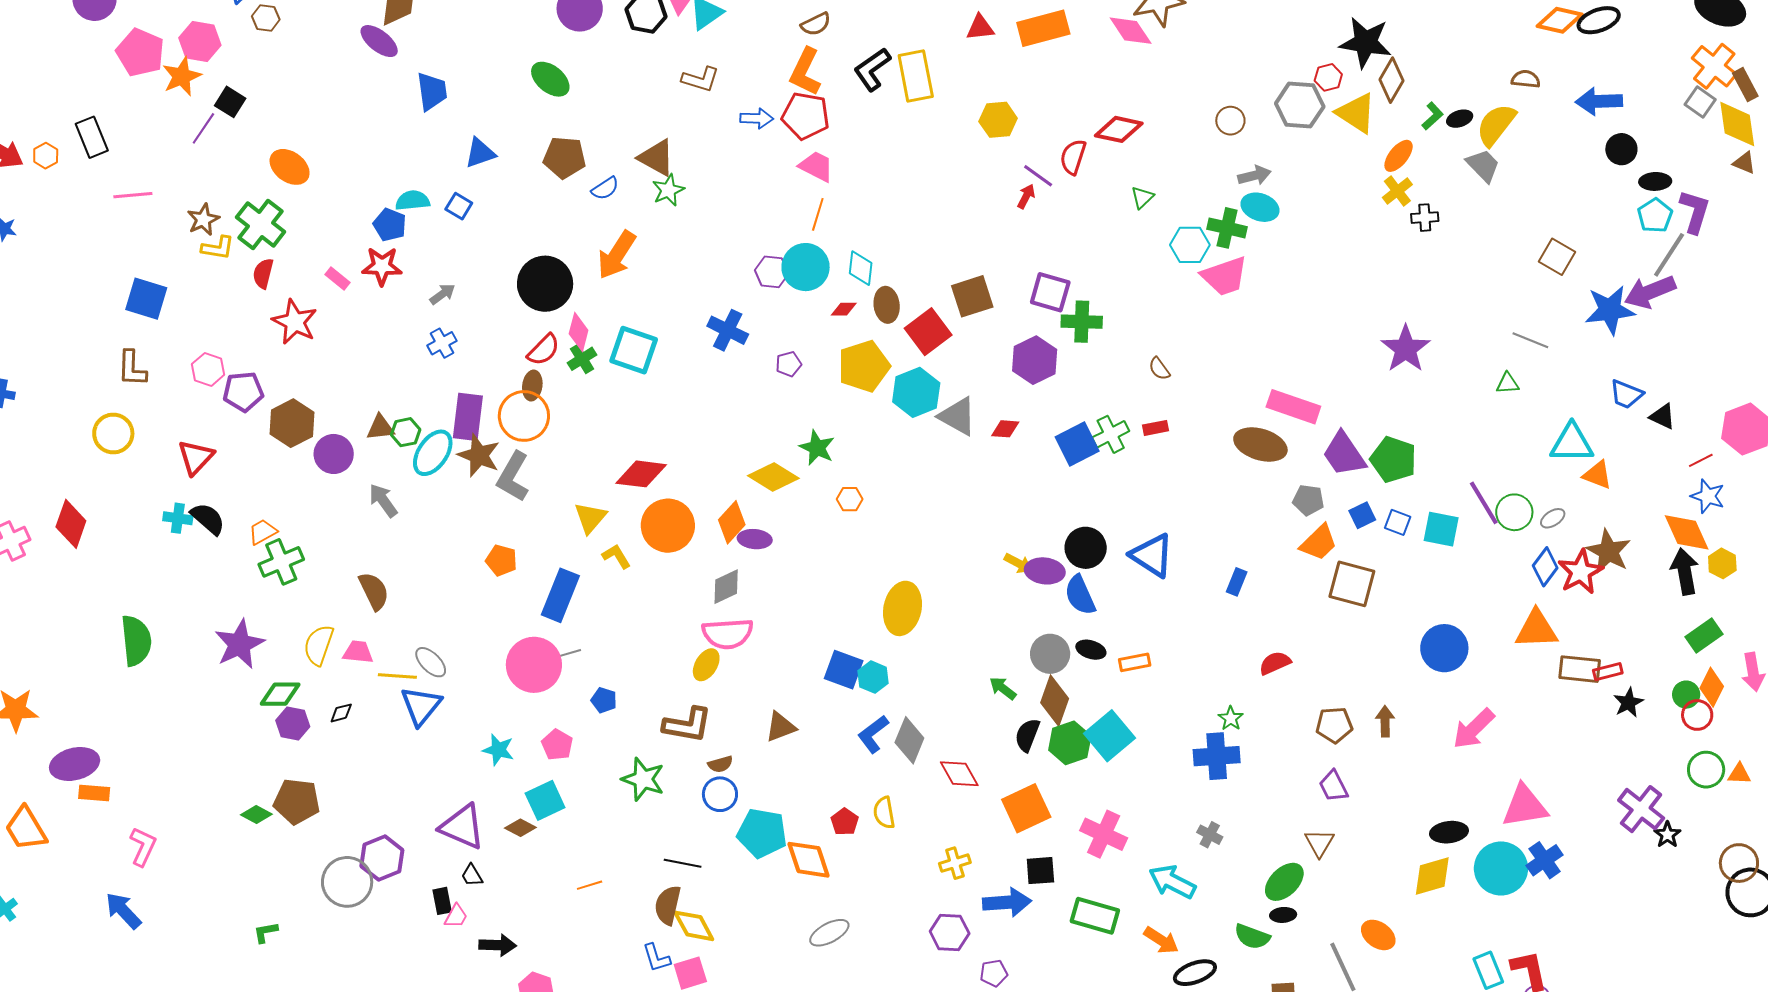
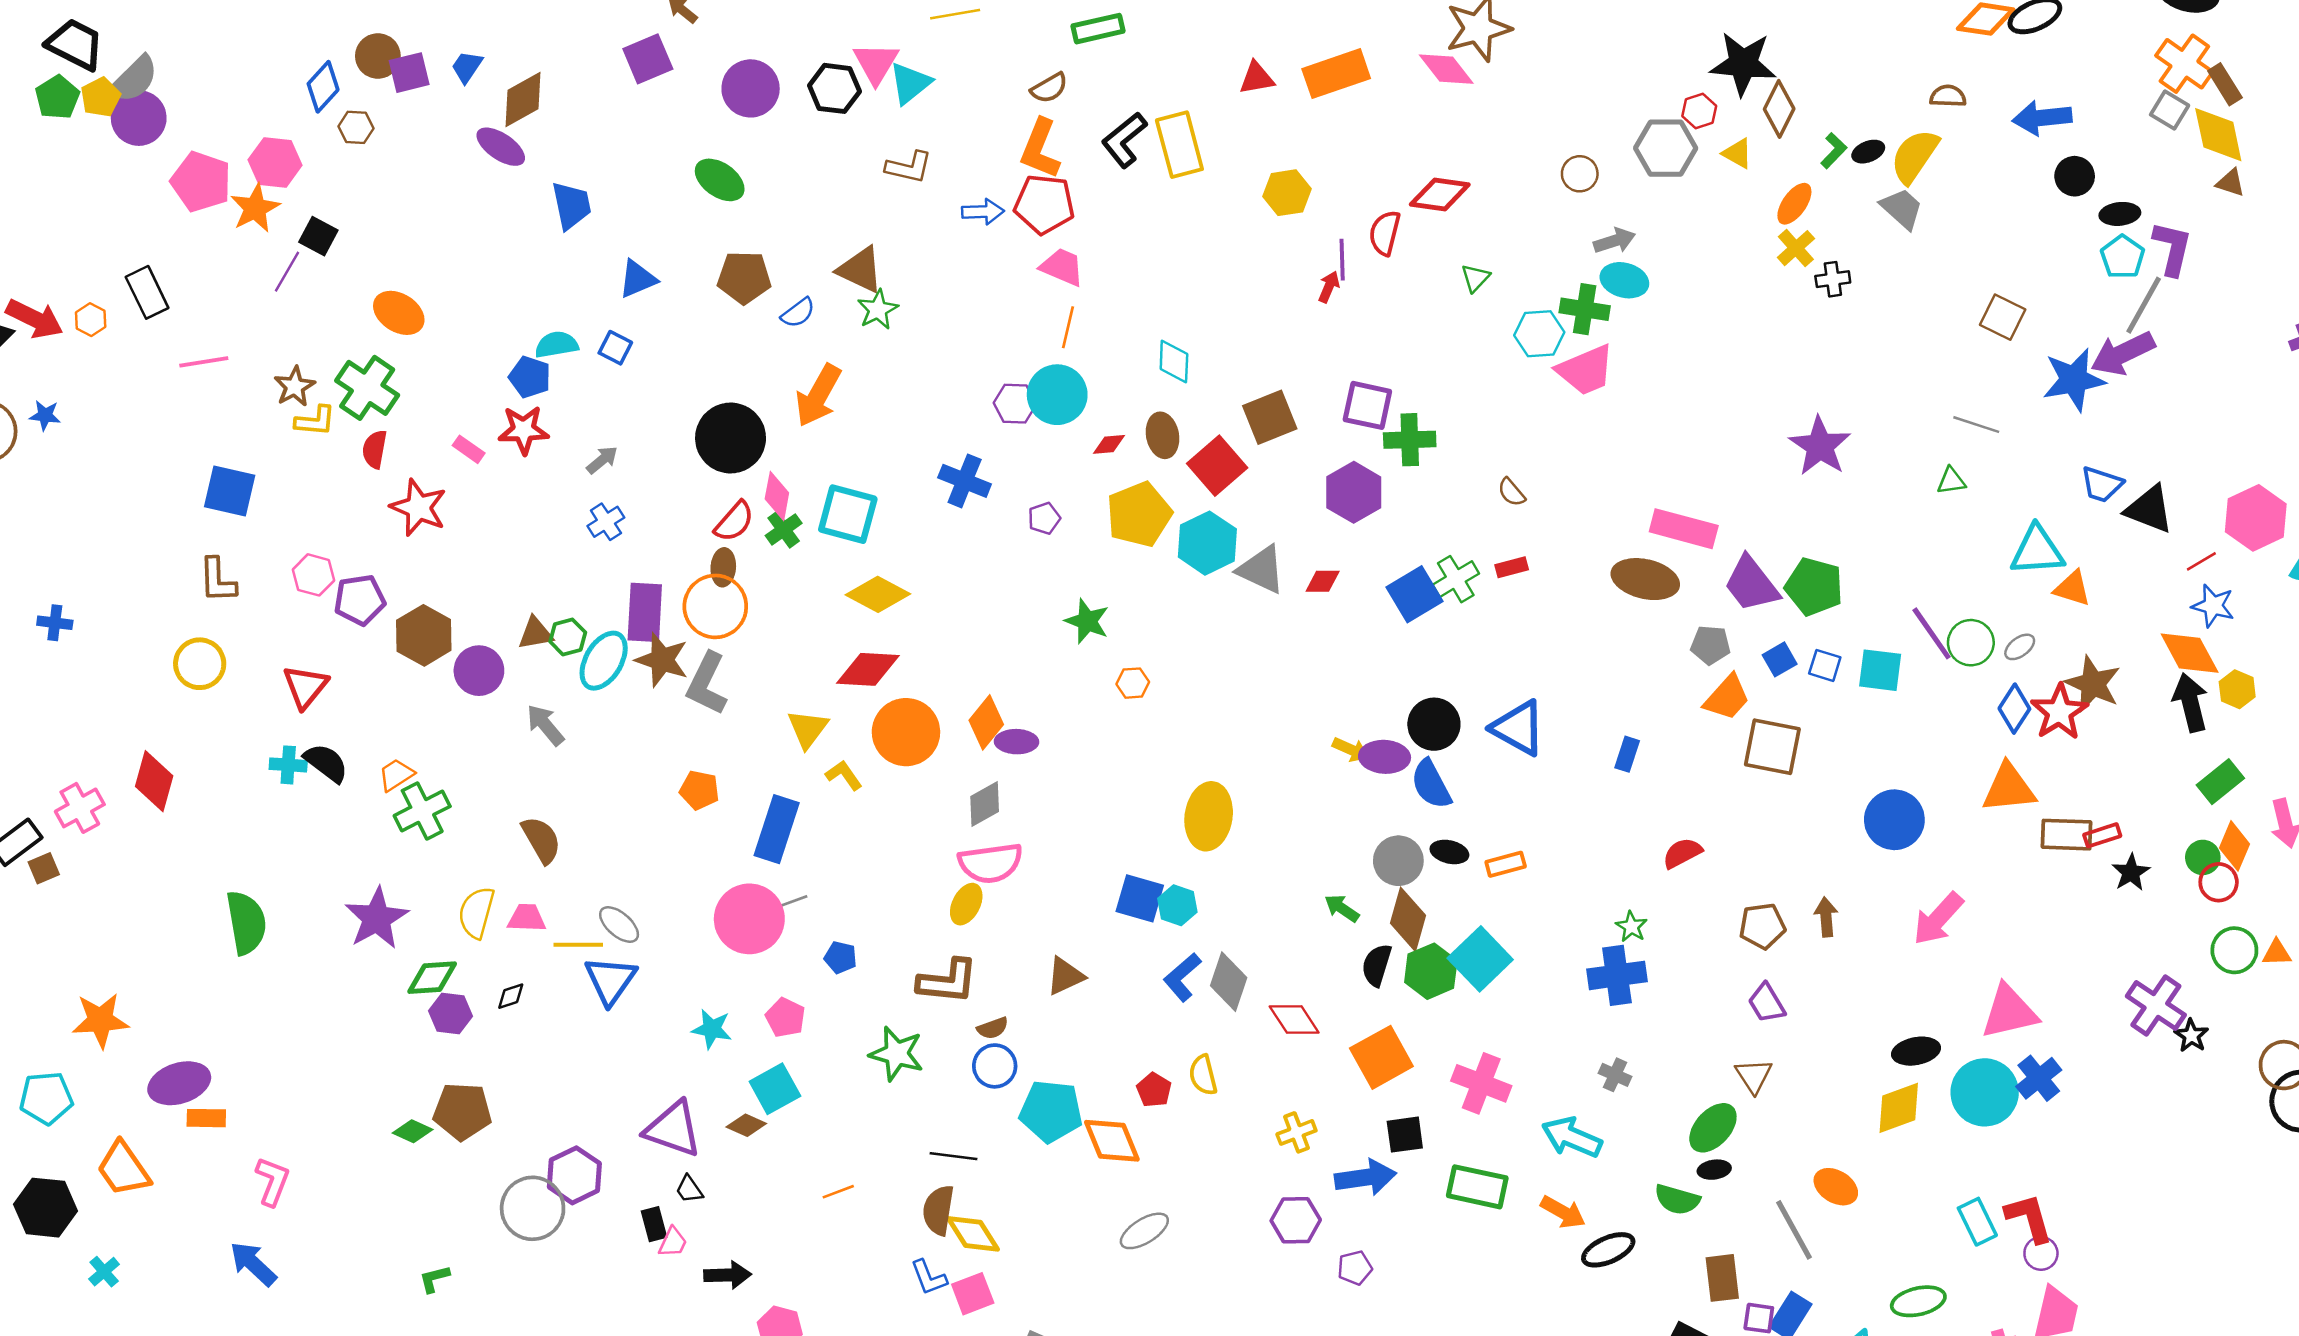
yellow triangle: (1356, 113) -> (1737, 153), size x0.6
purple line: (1038, 176) -> (1342, 260), turned 56
cyan diamond: (861, 268) -> (1174, 361), moved
black triangle: (1663, 416) -> (2149, 509), size x1.5
yellow diamond: (773, 477) -> (878, 594), moved

